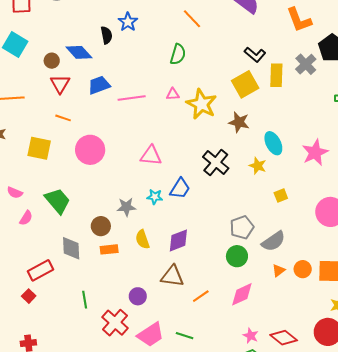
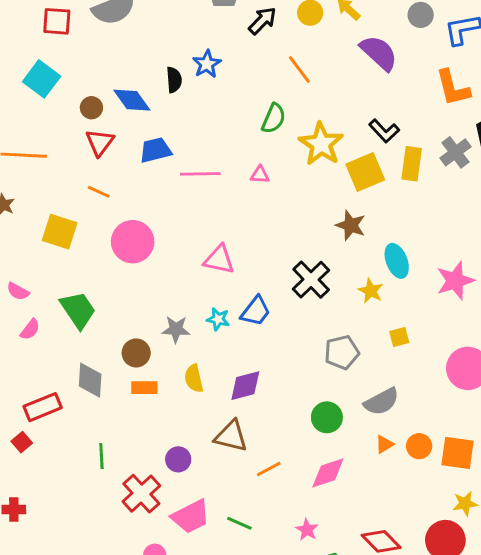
yellow star: (201, 104) -> (321, 144), moved
gray pentagon: (242, 227) -> (342, 352), moved
pink star: (251, 336) -> (307, 530), moved

